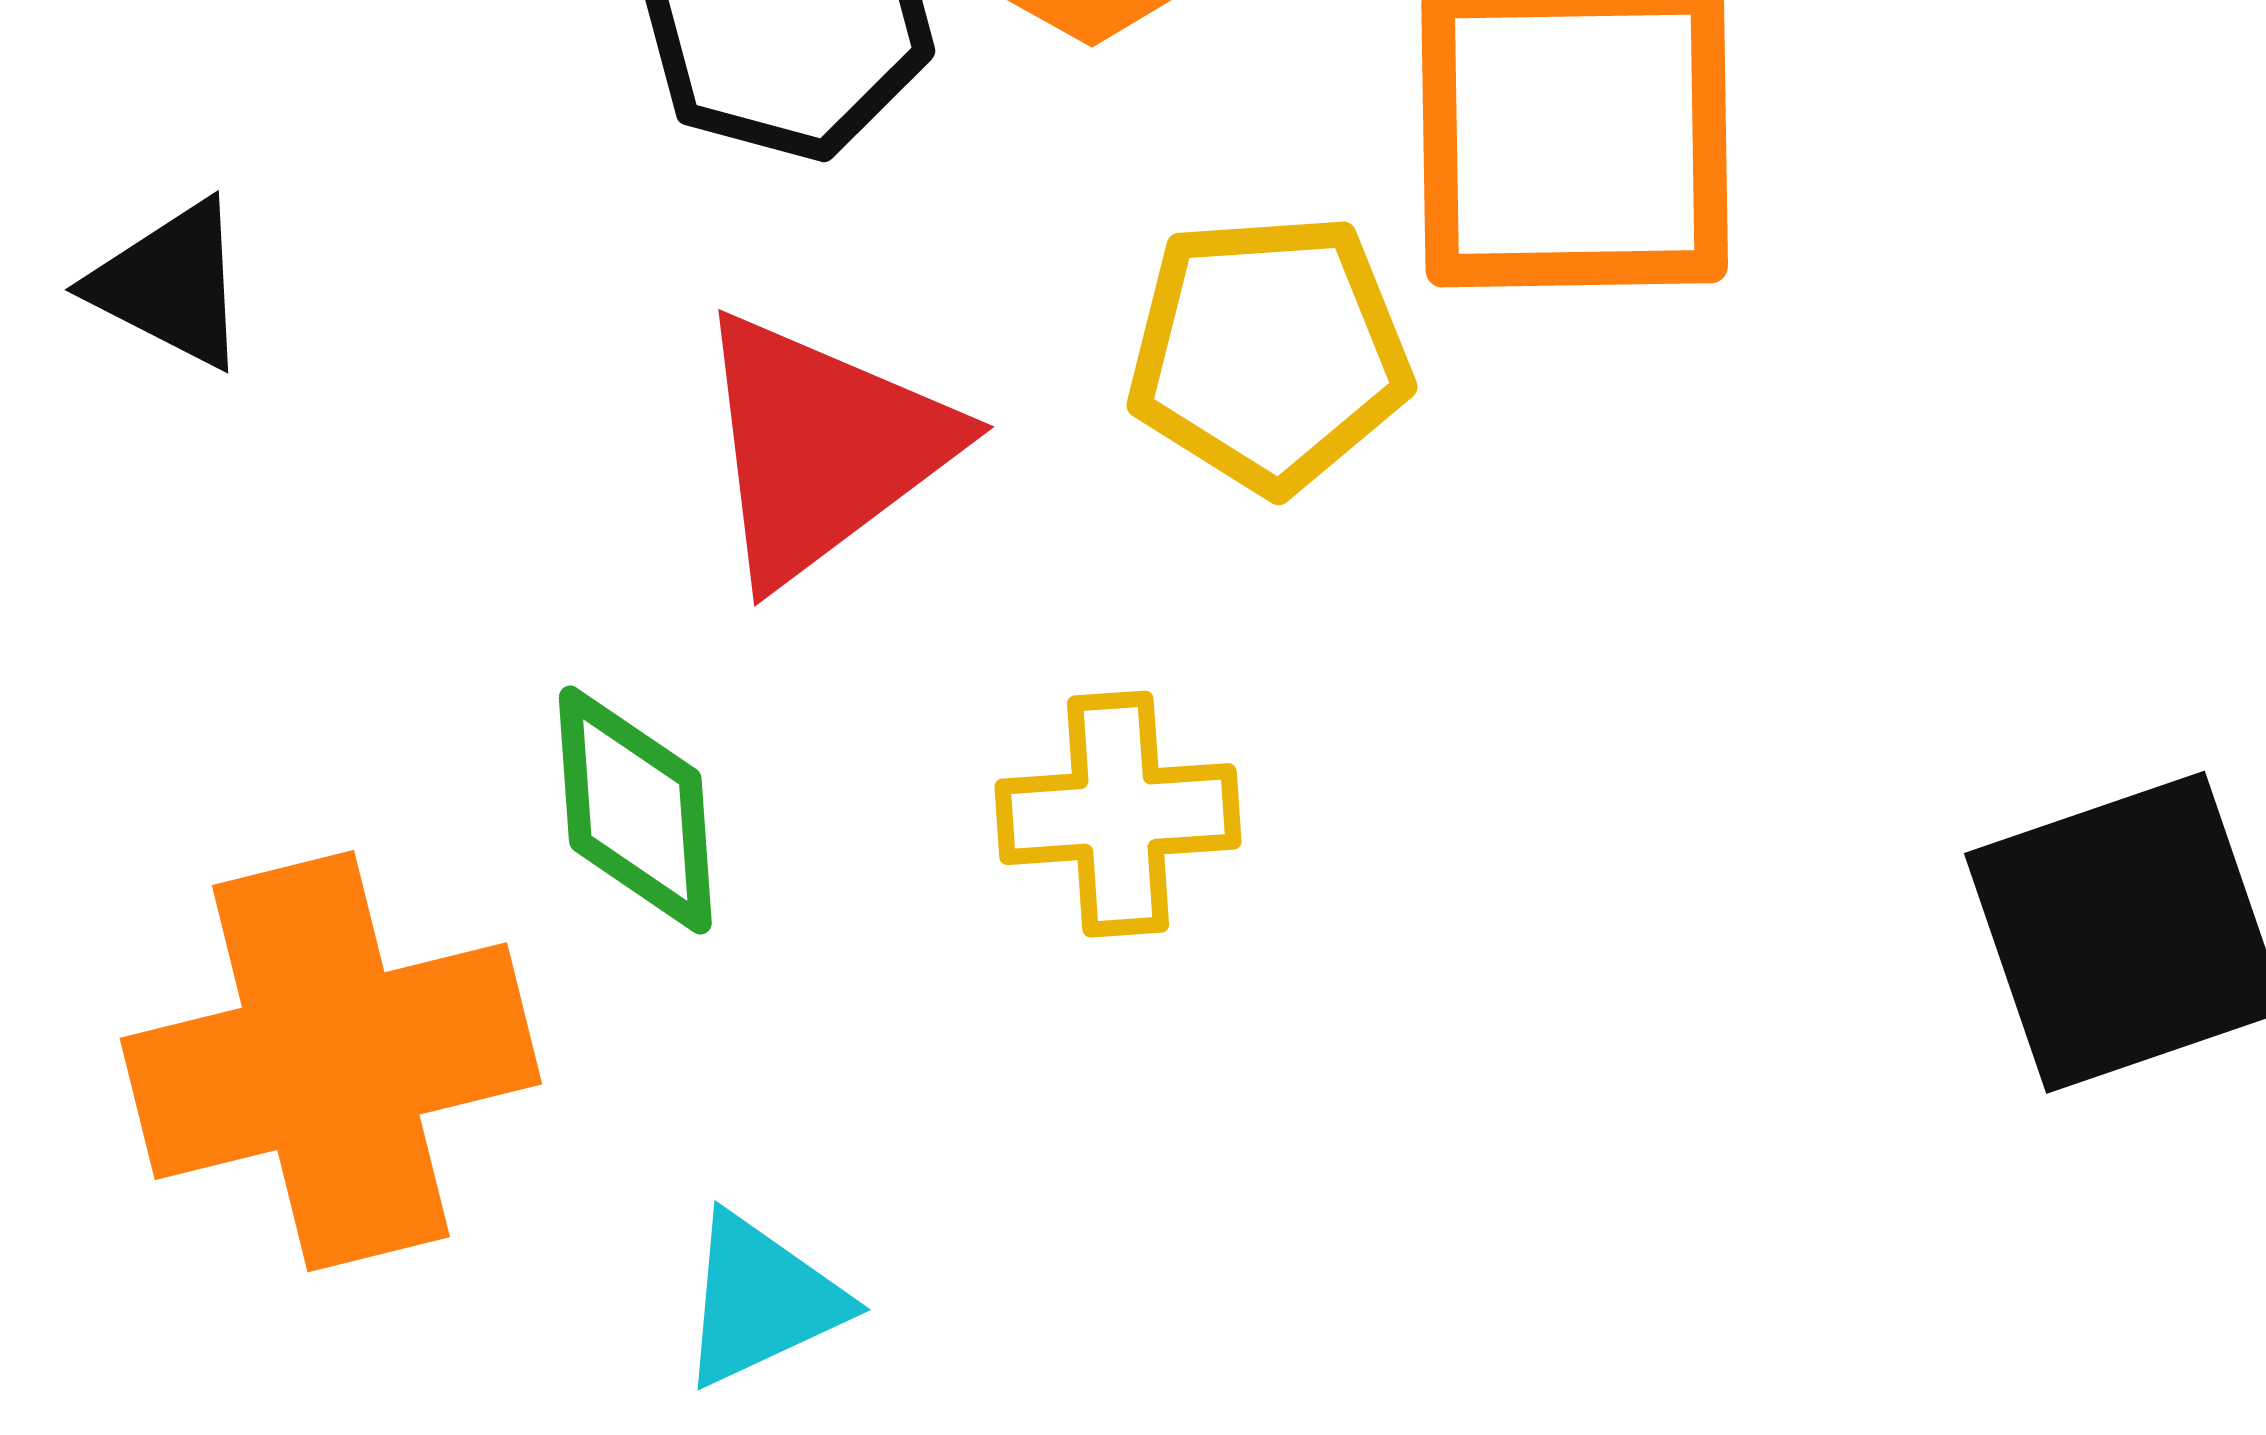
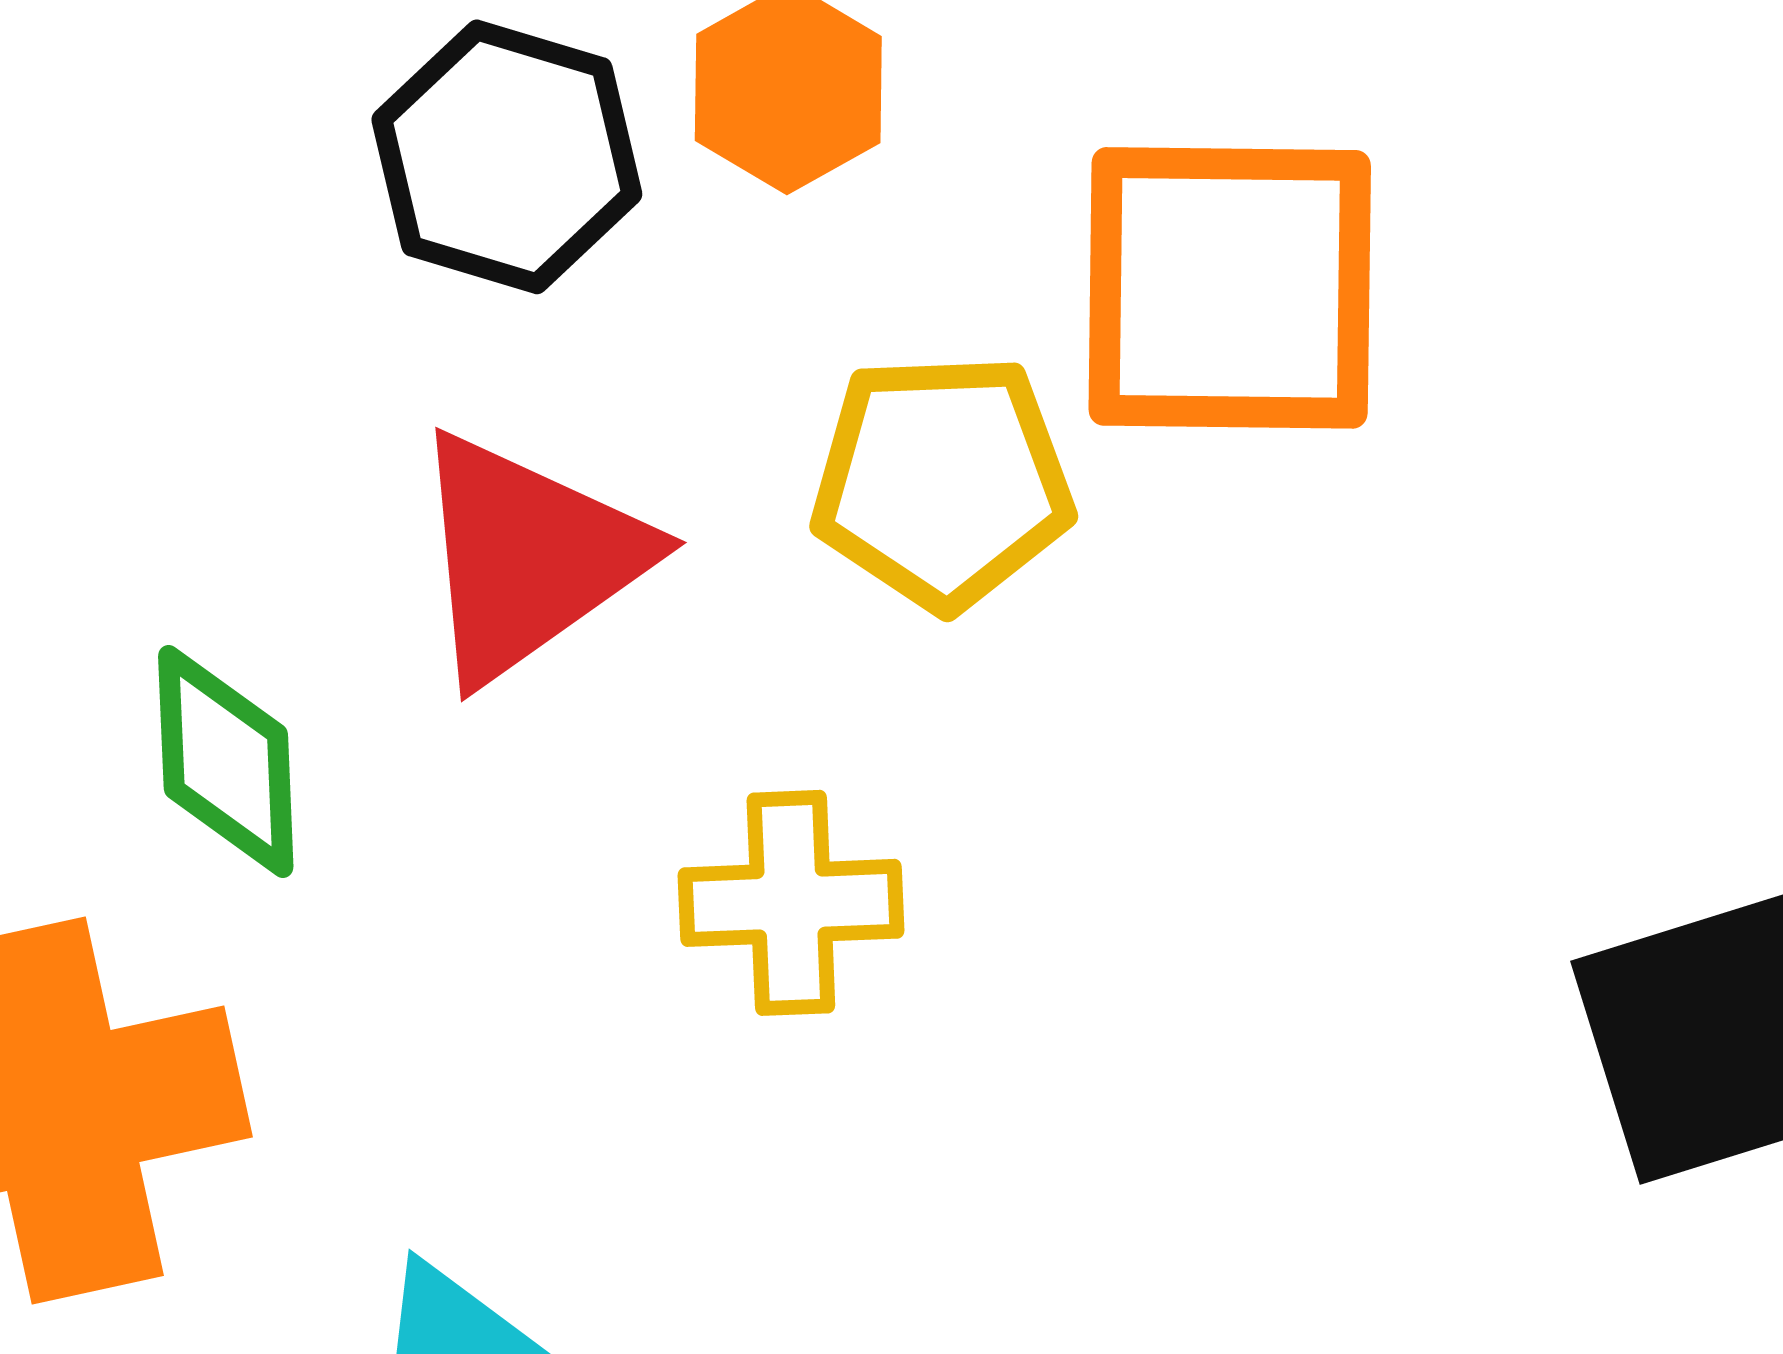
green diamond: (635, 810) -> (226, 762), moved

